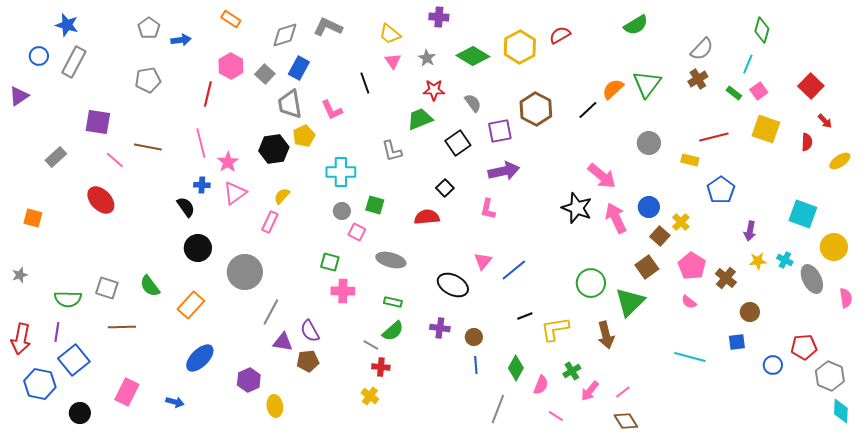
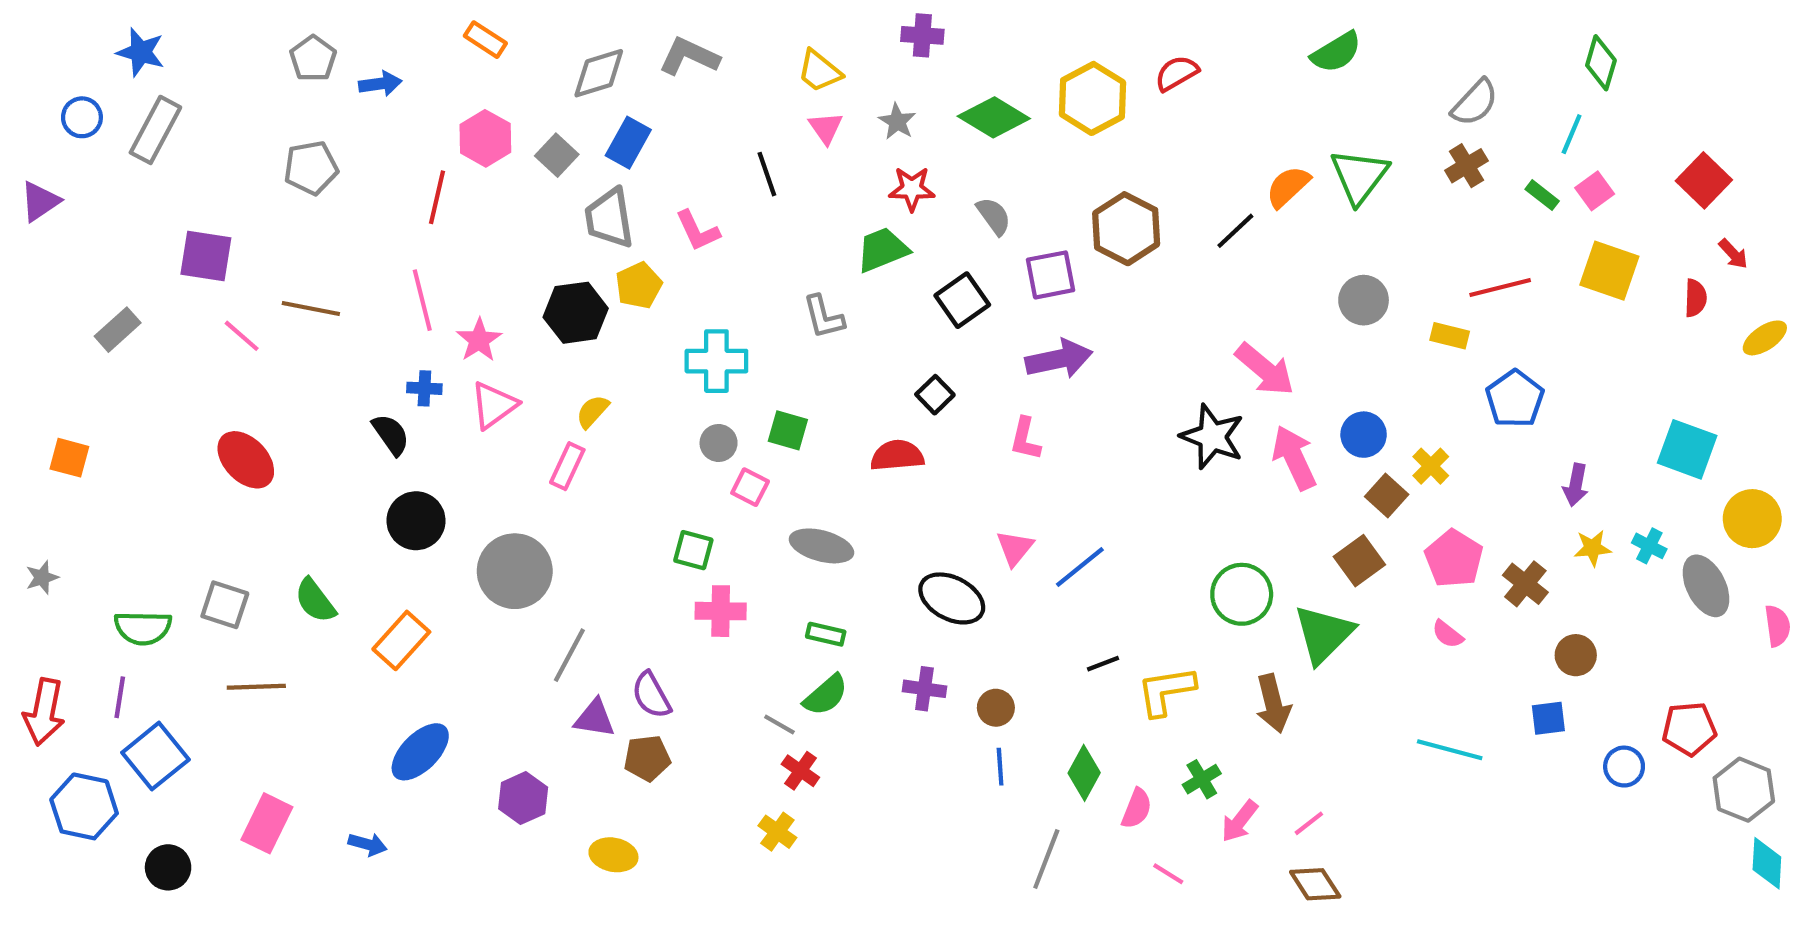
red ellipse: (101, 200) -> (246, 460), moved
red cross: (381, 367) -> (800, 771), turned 30
yellow ellipse: (275, 406) -> (613, 855), moved, turned -70

